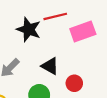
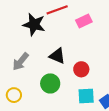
pink rectangle: (83, 32) -> (84, 21), size x0.7

